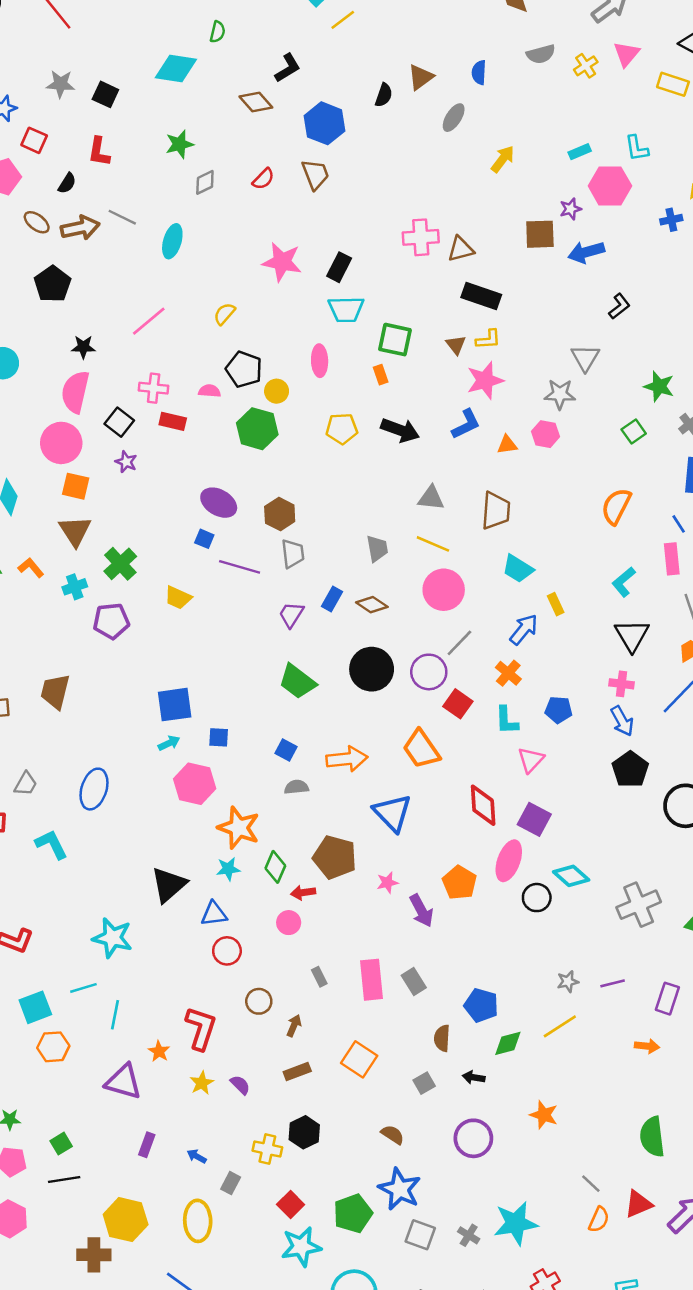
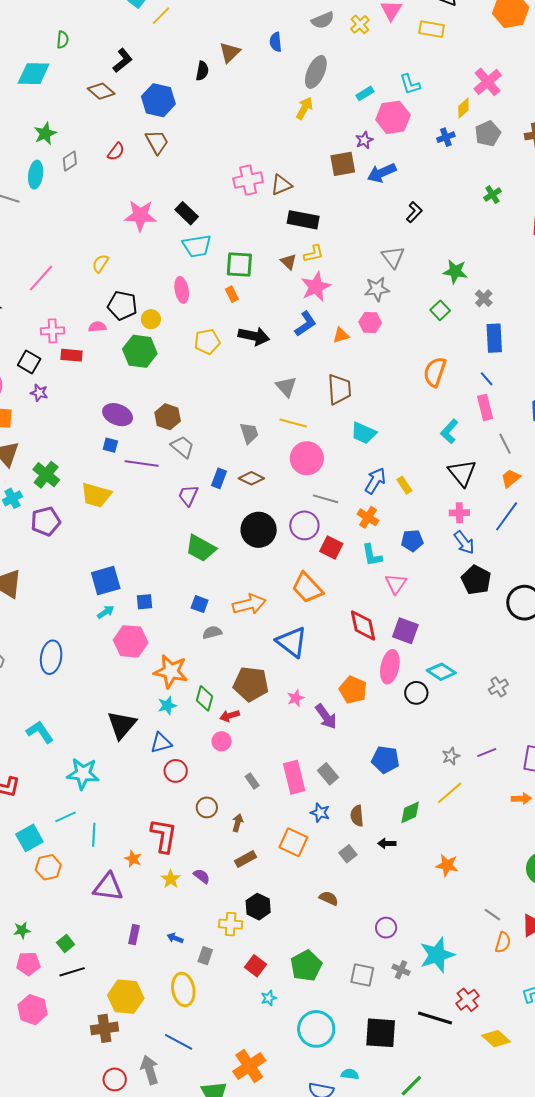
gray ellipse: (454, 118) -> (316, 72), moved, size x1.4
cyan ellipse: (172, 241) -> (36, 175), moved
black rectangle: (339, 267) -> (187, 213), turned -65
gray triangle: (431, 498) -> (286, 387), turned 50
gray trapezoid: (293, 554) -> (182, 447), turned -35
yellow trapezoid: (178, 598) -> (96, 495), size x1.4
yellow rectangle: (556, 604) -> (404, 485), moved
gray line: (459, 643) -> (325, 499), turned 70
cyan L-shape: (51, 844) -> (40, 732), moved
gray cross: (639, 905) -> (498, 687), size x0.6
blue pentagon: (481, 1005) -> (385, 760), moved
purple circle: (473, 1138) -> (386, 928), moved, size x0.7
blue star: (400, 1189) -> (320, 813), moved, size x0.6
cyan star: (301, 1247) -> (269, 998), size x0.5

